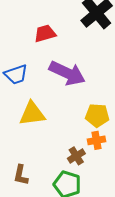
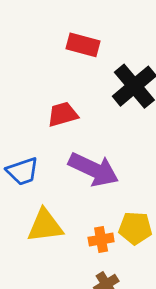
orange cross: (96, 140) -> (101, 240), moved

